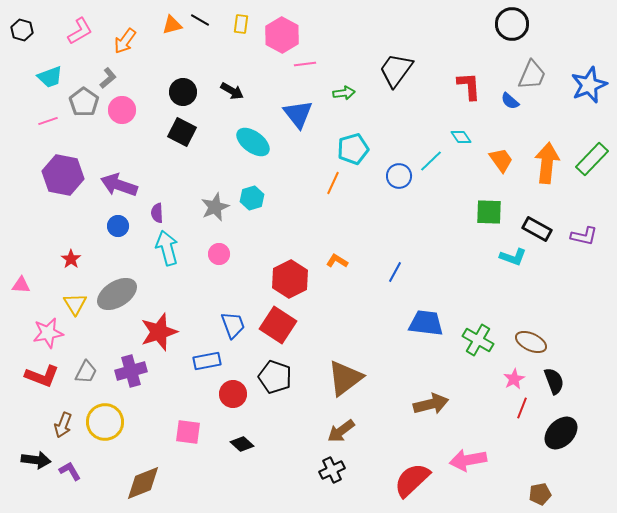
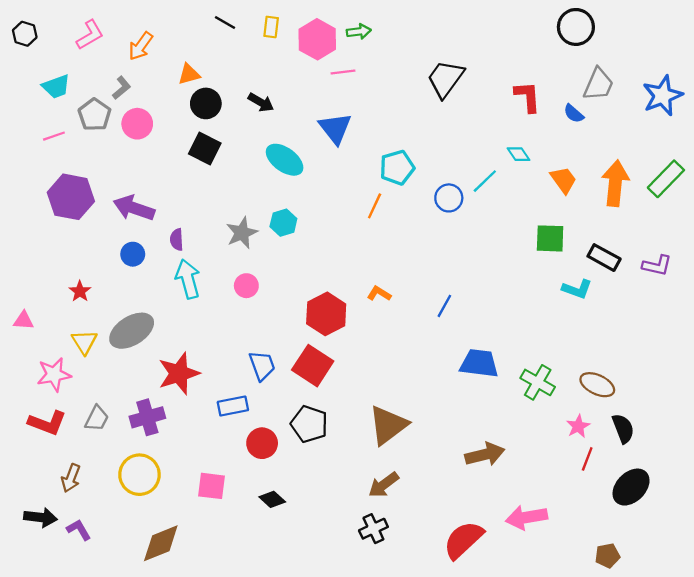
orange triangle: (172, 25) -> (189, 74), moved
green arrow: (344, 93) -> (359, 31), moved
yellow circle: (105, 422) -> (139, 475), moved

